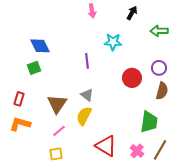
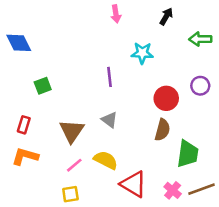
blue diamond: (40, 46) -> (19, 43), moved
brown semicircle: (162, 91) -> (162, 130), moved
yellow semicircle: (84, 116) -> (106, 160), moved, turned 90
brown line: (160, 150) -> (202, 189), turned 40

